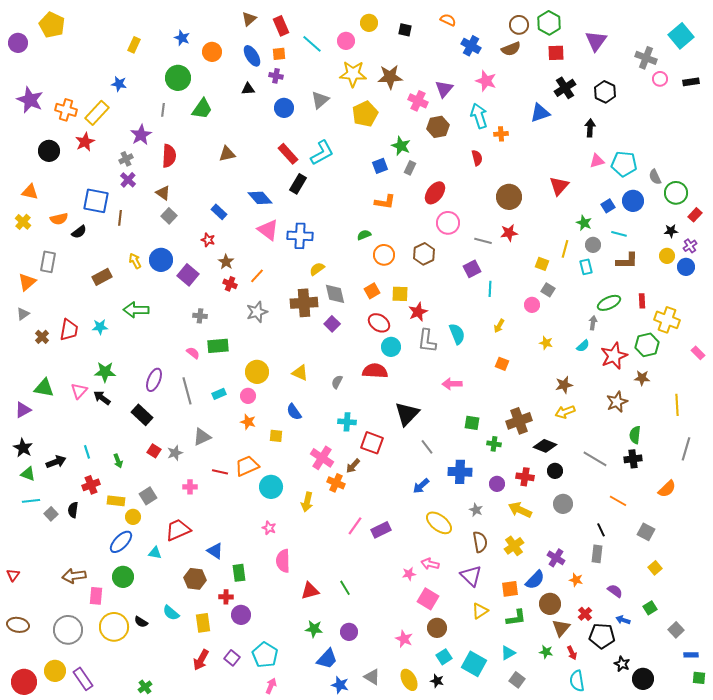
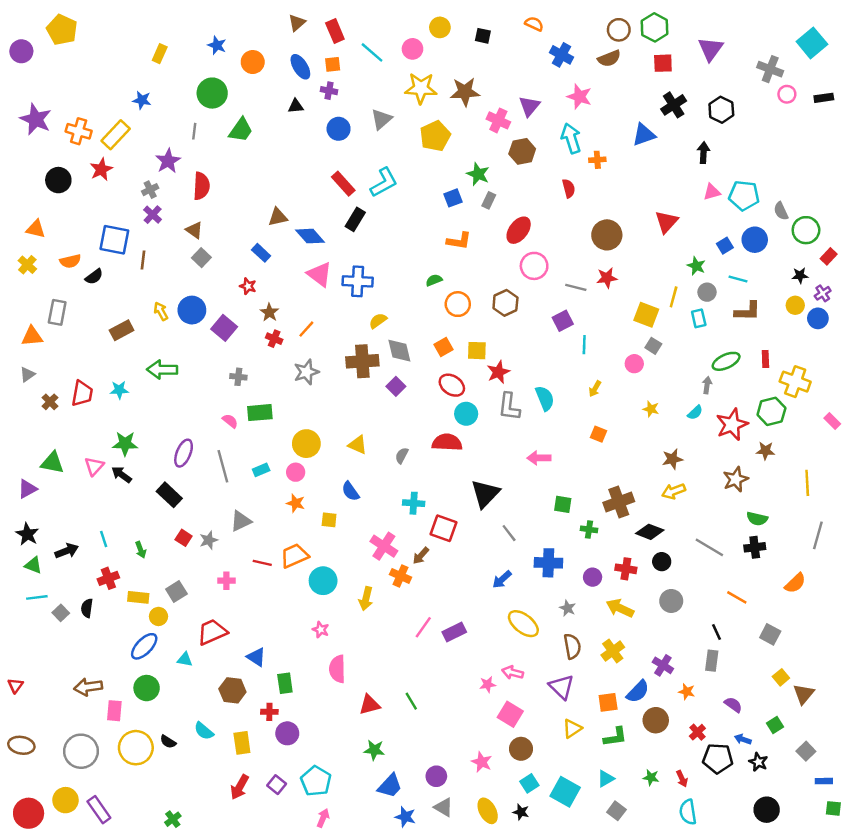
brown triangle: (227, 154) -> (278, 217), moved
yellow square: (542, 264) -> (646, 315), size x1.5
orange triangle: (27, 282) -> (32, 336), turned 36
green semicircle: (635, 435) -> (757, 519), turned -84
brown triangle: (561, 628) -> (804, 694), moved
purple circle: (349, 632) -> (436, 776), moved
black star: (622, 664) -> (758, 762), moved

